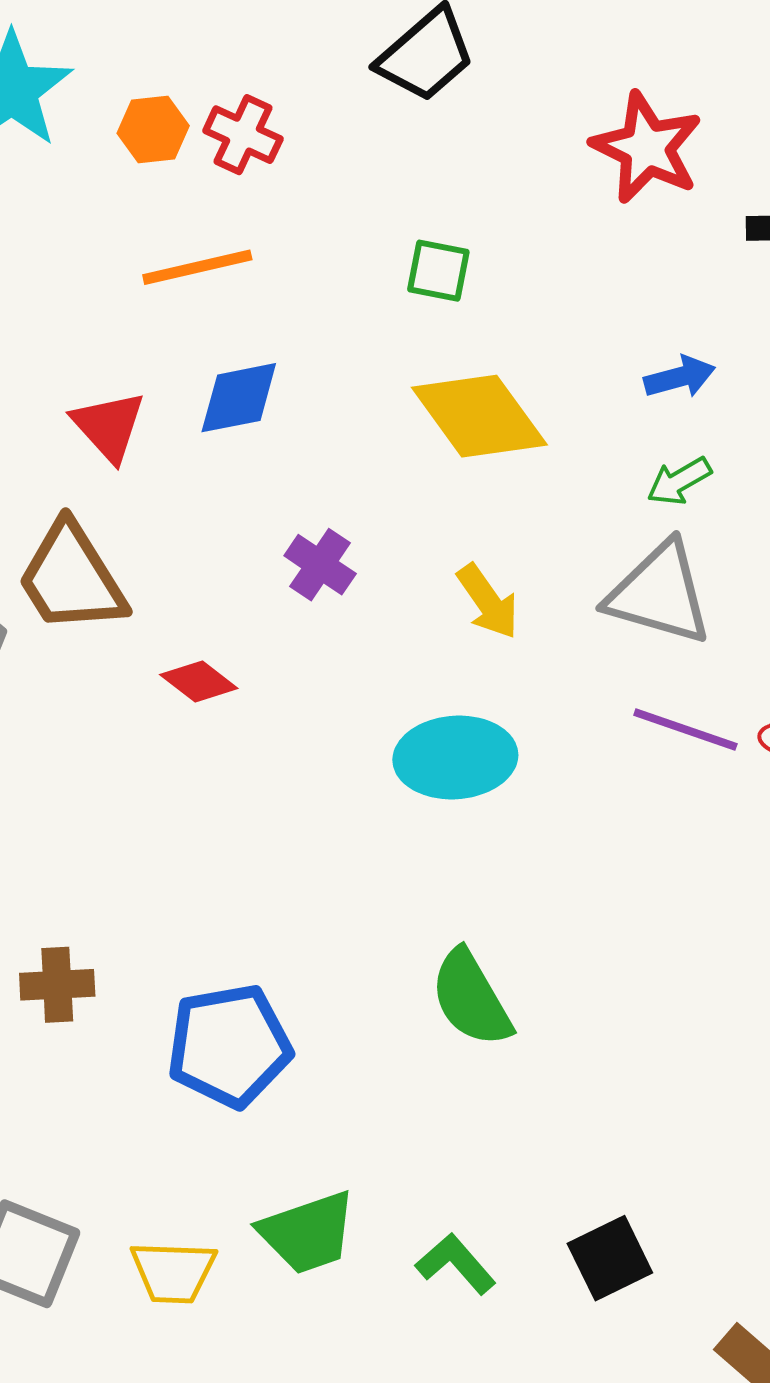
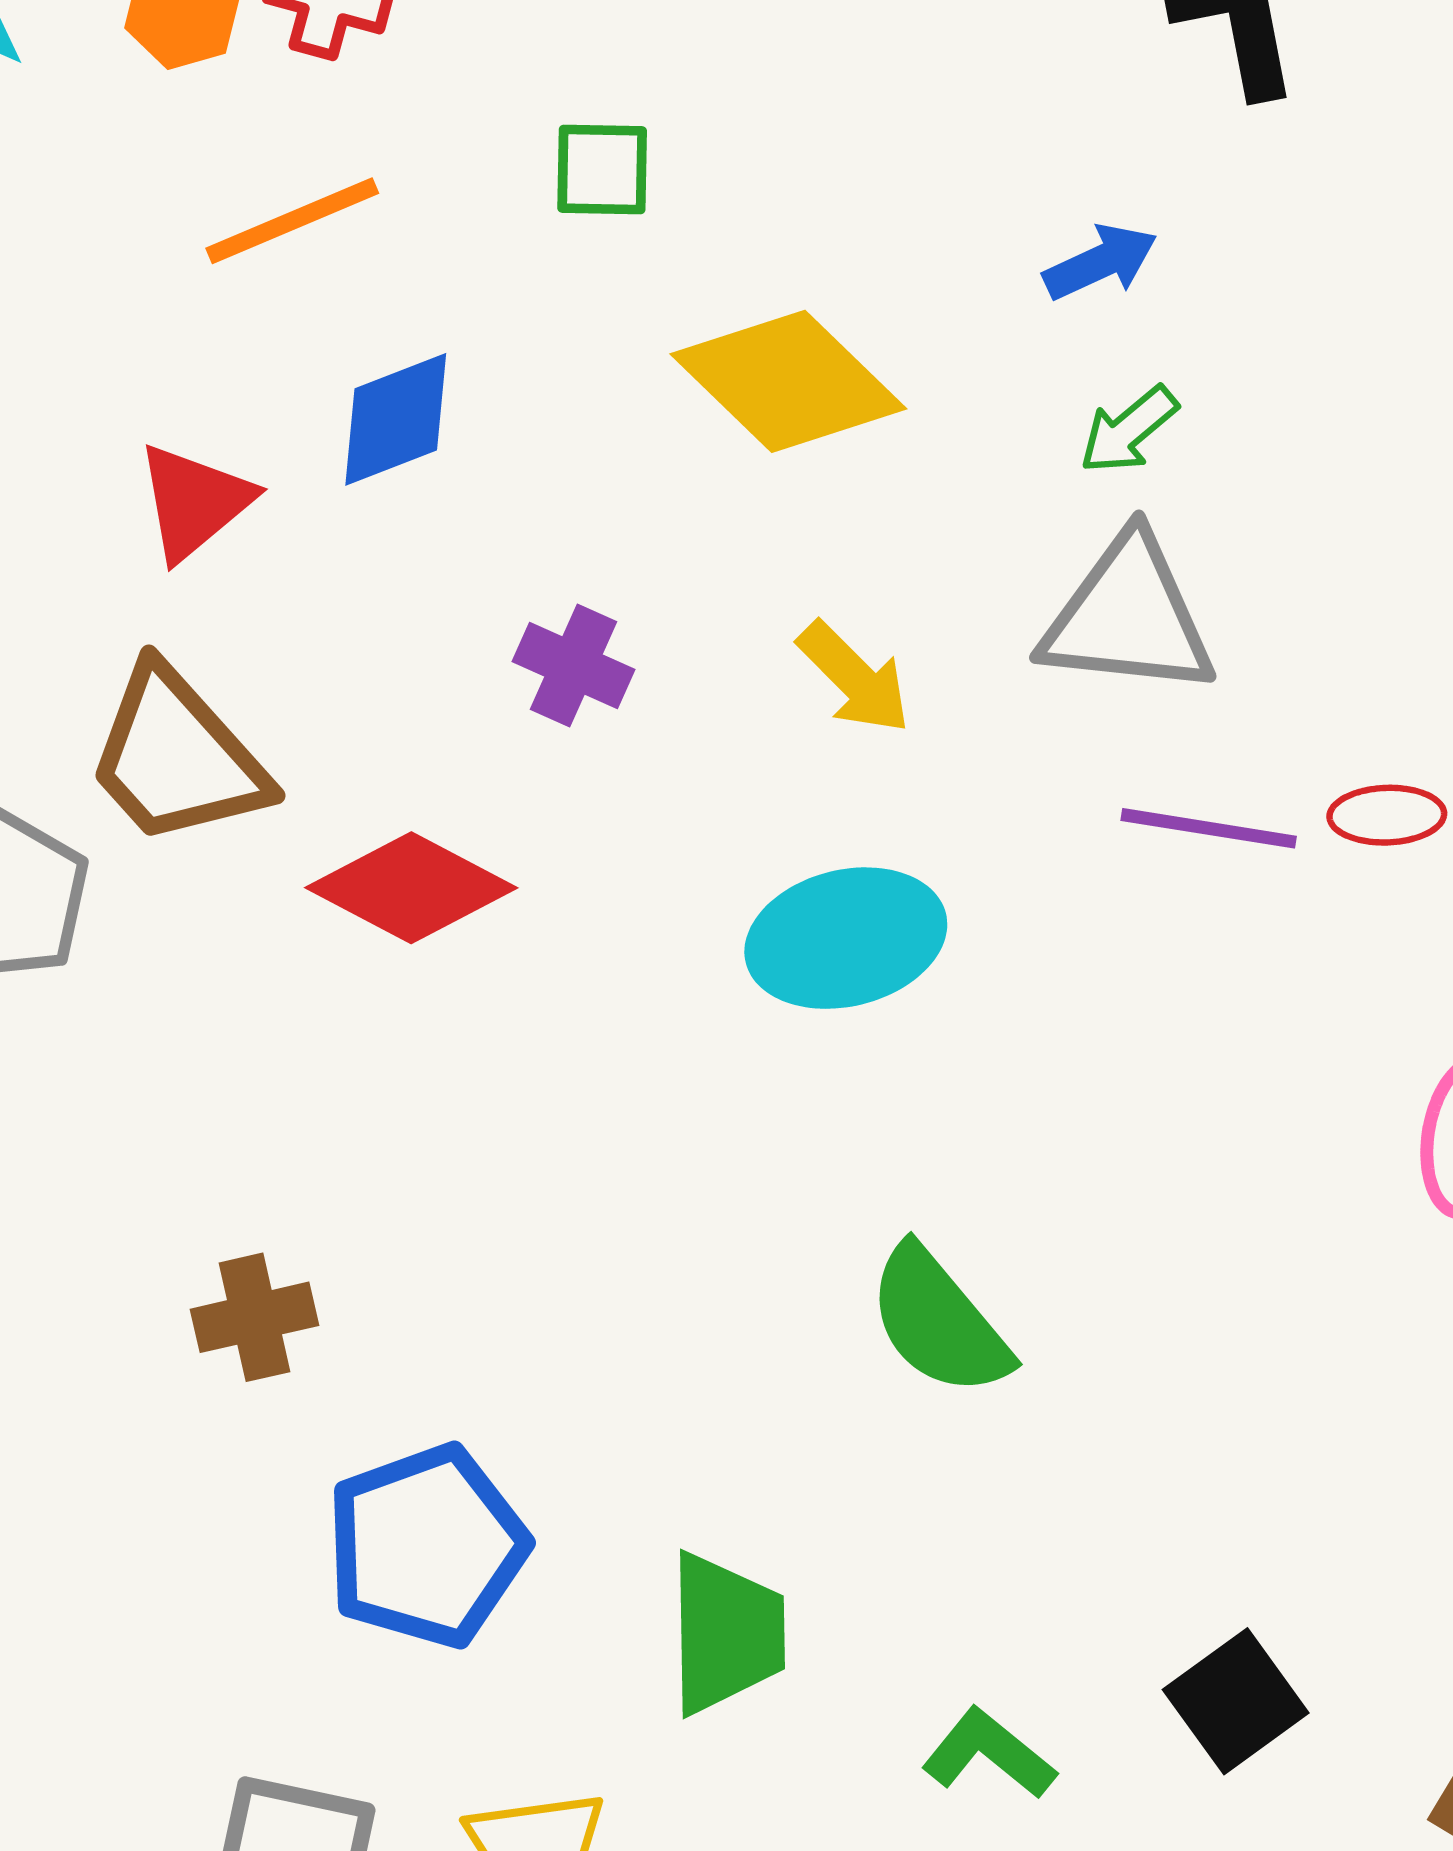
green square: (438, 271) -> (602, 169), moved
red triangle: (109, 426) -> (194, 502), turned 42
red diamond: (199, 681) -> (411, 888), size x1.6
brown cross: (57, 985) -> (255, 1317), moved
blue pentagon: (229, 1046) -> (427, 1546), moved
green trapezoid: (308, 1233) -> (726, 1633), moved, turned -62

